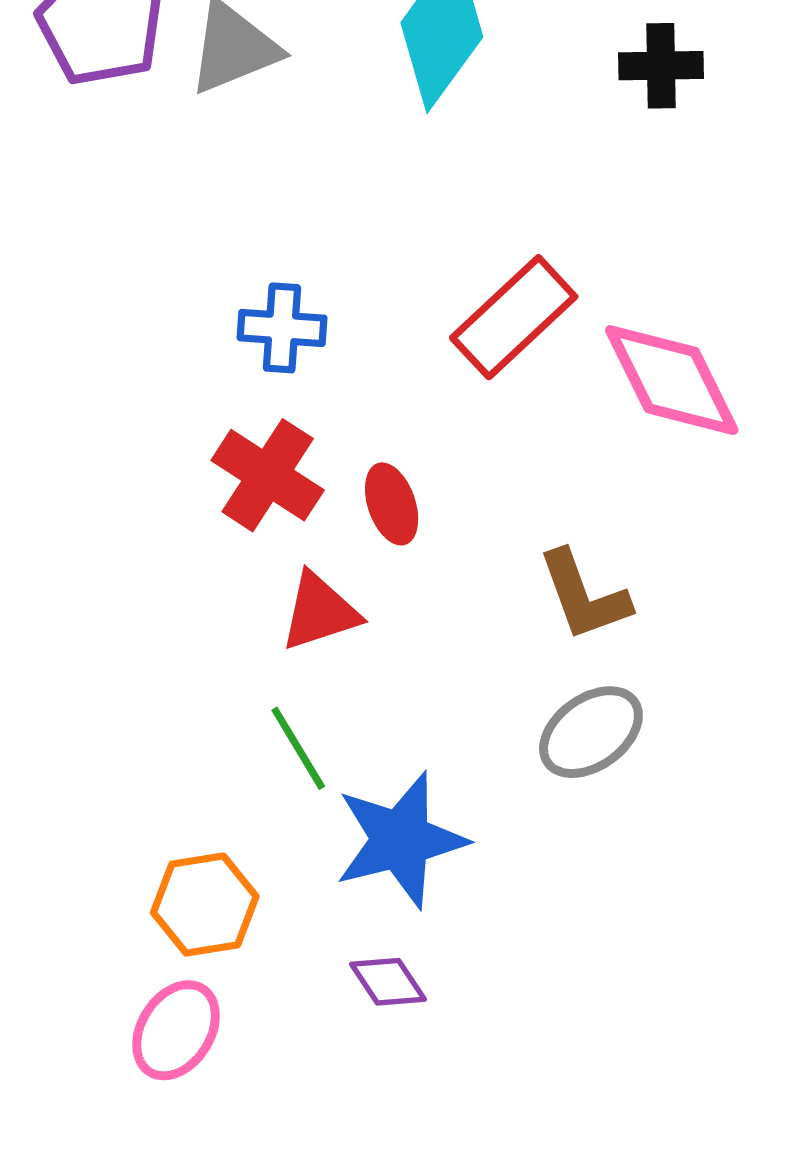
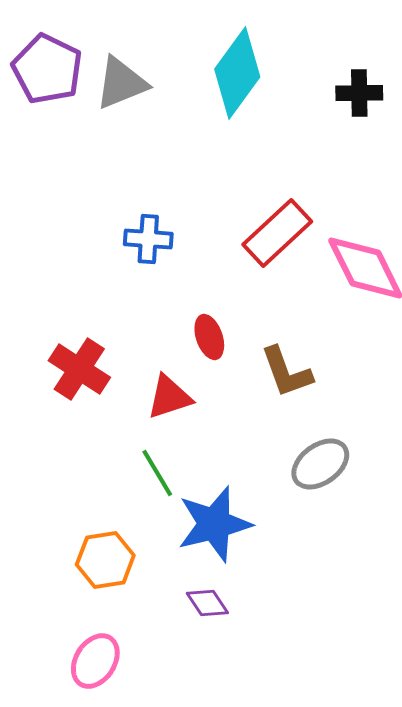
red cross: (268, 475) -> (79, 369), moved
brown L-shape: (584, 596) -> (286, 372), moved
pink ellipse: (176, 1030) -> (95, 661), moved

